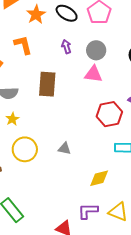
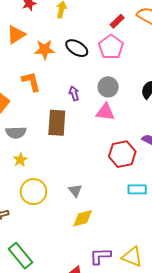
orange star: (36, 14) -> (45, 50), turned 30
purple arrow: (66, 47) -> (74, 93), moved
gray triangle: (64, 149) -> (75, 191), turned 40
yellow diamond: (99, 178) -> (83, 218), moved

